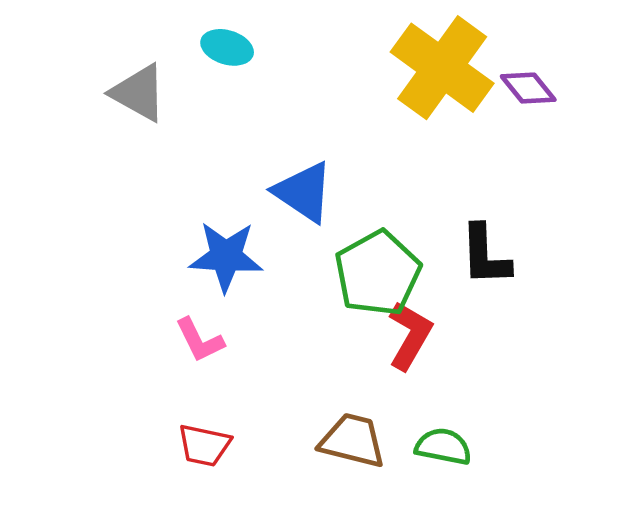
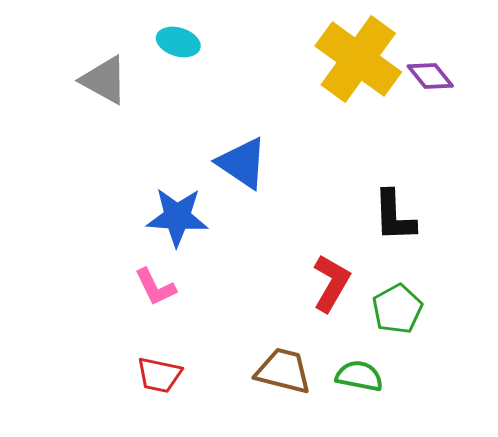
green pentagon: (378, 273) -> (397, 309), moved, size x0.7

